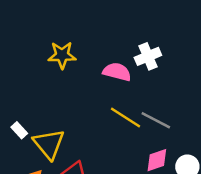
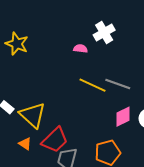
yellow star: (62, 55) -> (17, 44), moved, turned 30
pink semicircle: (117, 72) -> (80, 49), size x0.6

